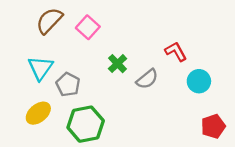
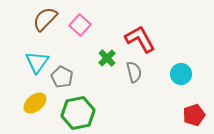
red L-shape: (176, 51) -> (140, 39), moved, size x1.5
gray semicircle: (147, 79) -> (134, 72), turned -65

